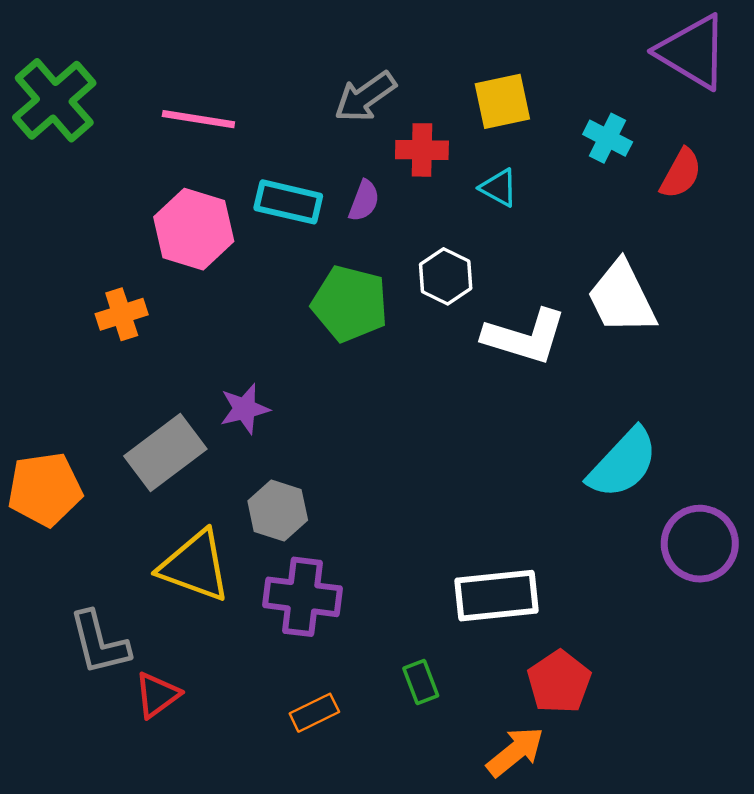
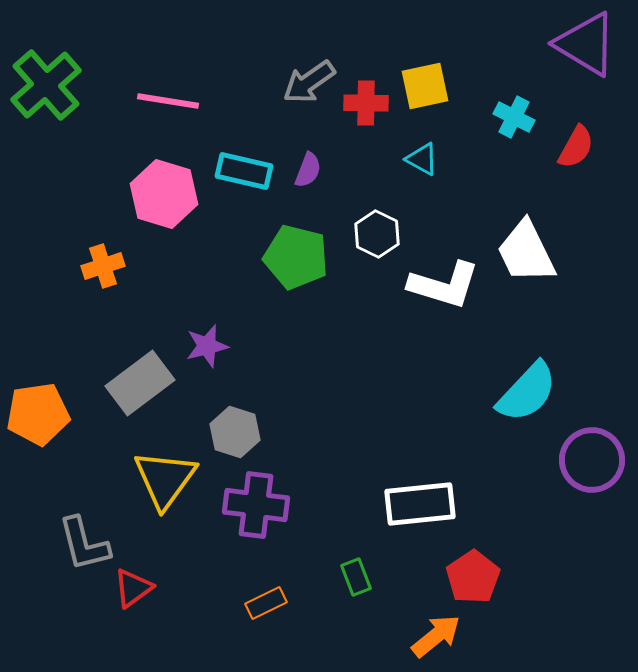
red cross: (422, 150) -> (366, 103), moved
yellow triangle: (195, 566) -> (165, 479), turned 46

